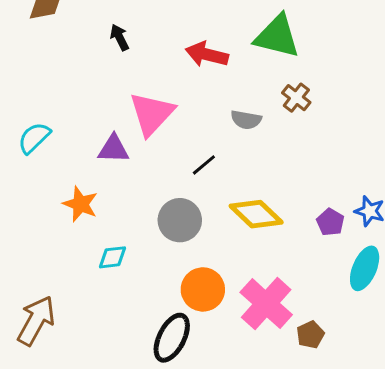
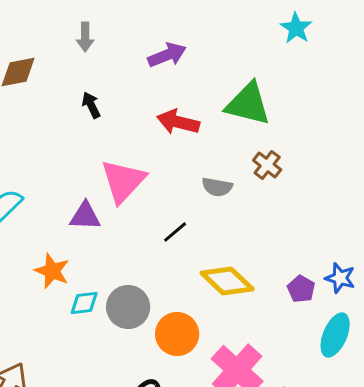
gray circle: (180, 220) -> (128, 307), moved
cyan diamond: (112, 257) -> (84, 303), moved
orange circle: (203, 289) -> (177, 334), moved

